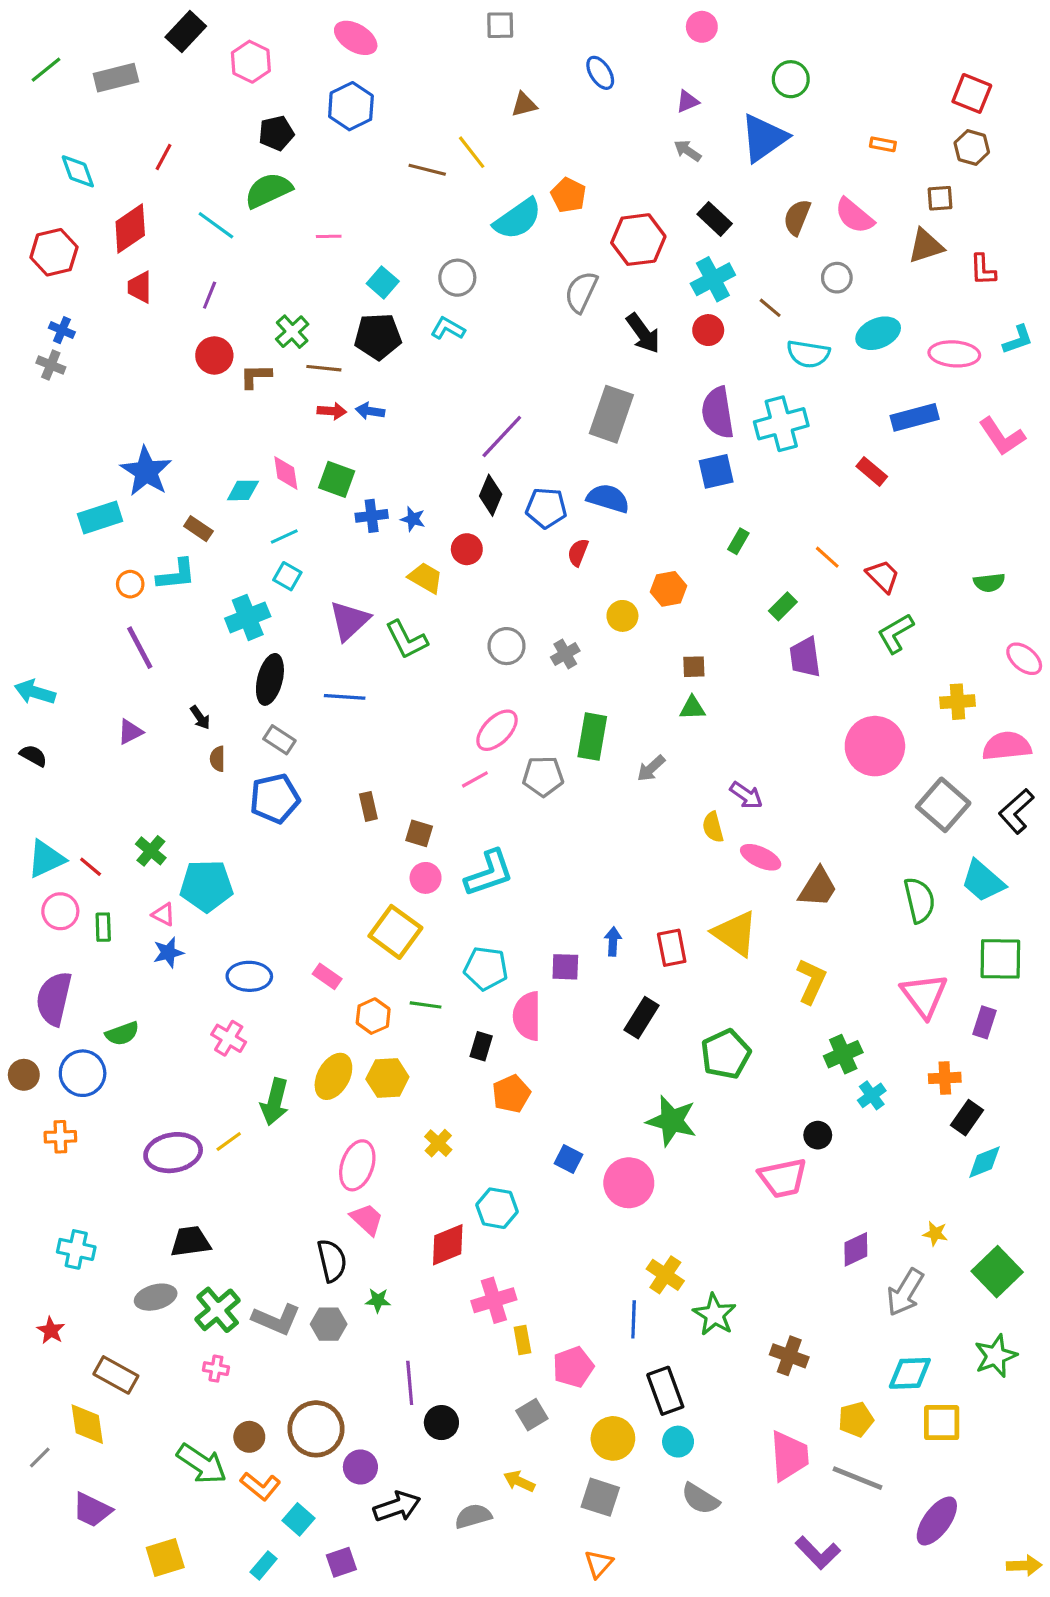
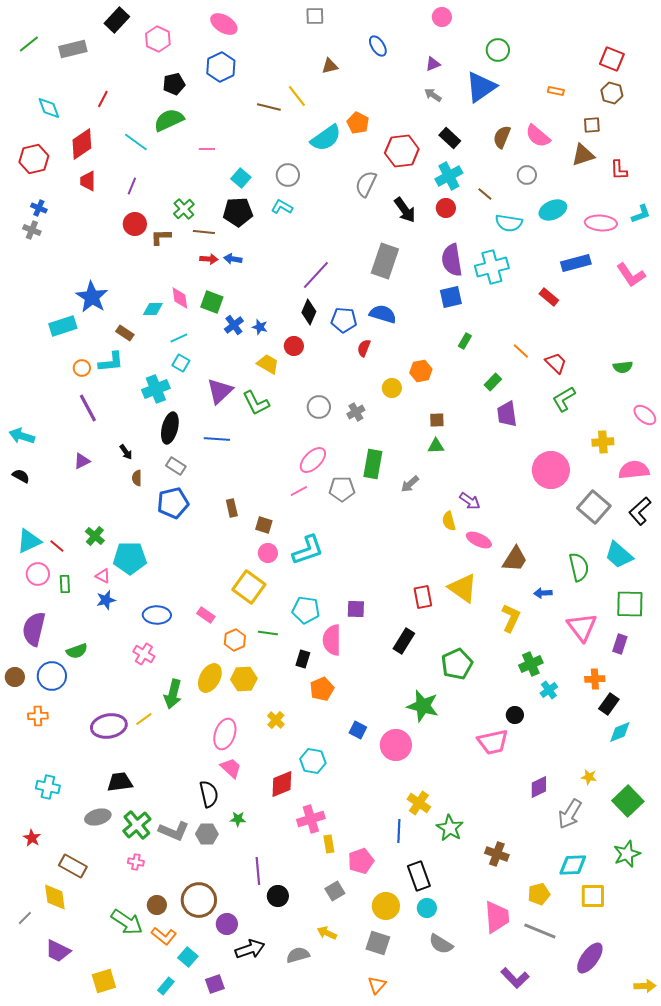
blue cross: (372, 516) -> (234, 325), turned -30
blue arrow: (613, 941) -> (543, 593), moved, turned -96

